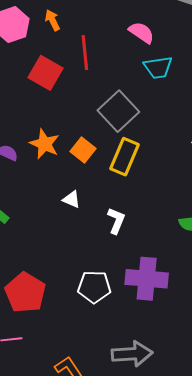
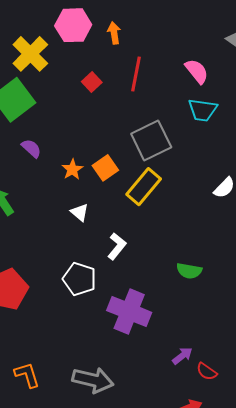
red square: (46, 73) -> (92, 82), size x0.6
orange star: (45, 144) -> (72, 169), moved, size x0.7
white pentagon: (94, 287) -> (80, 279), moved

